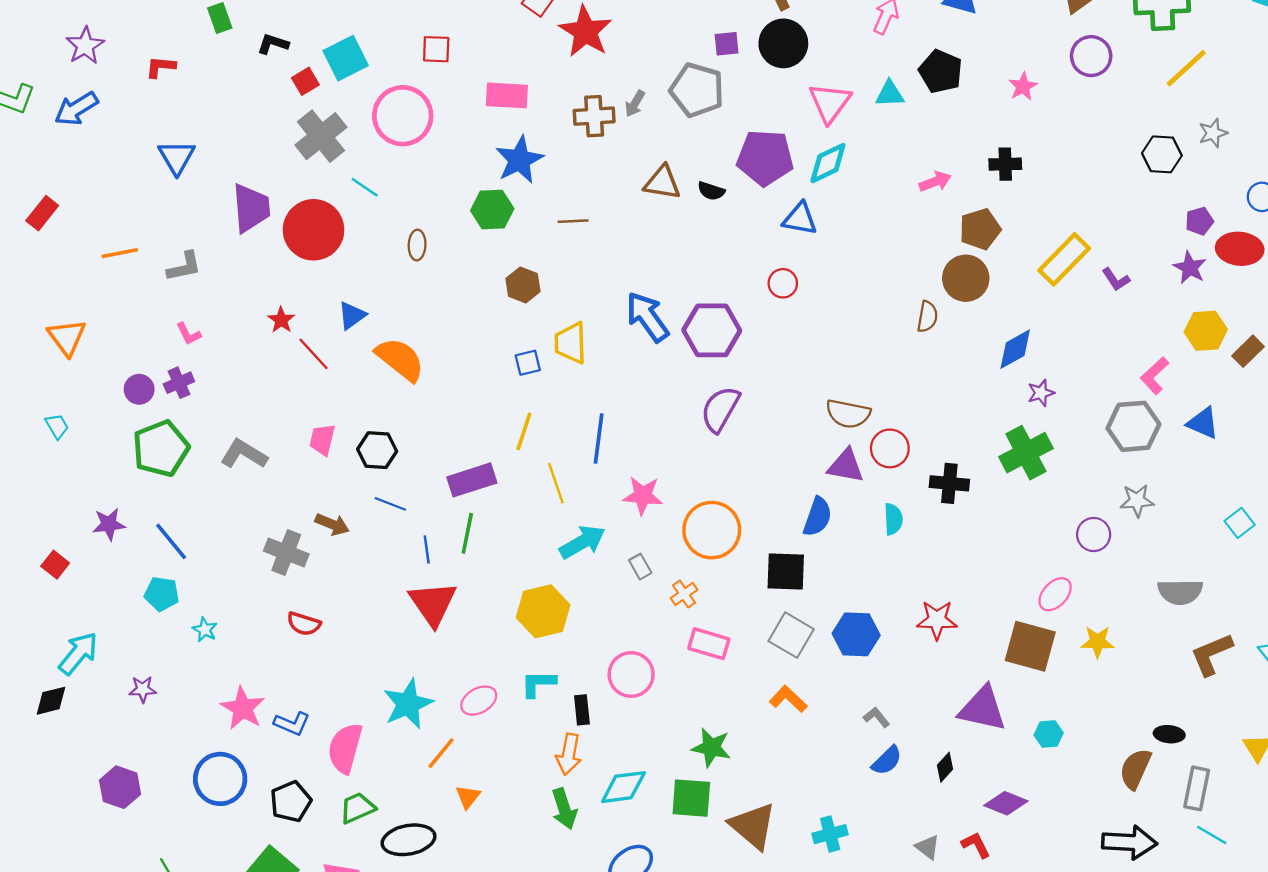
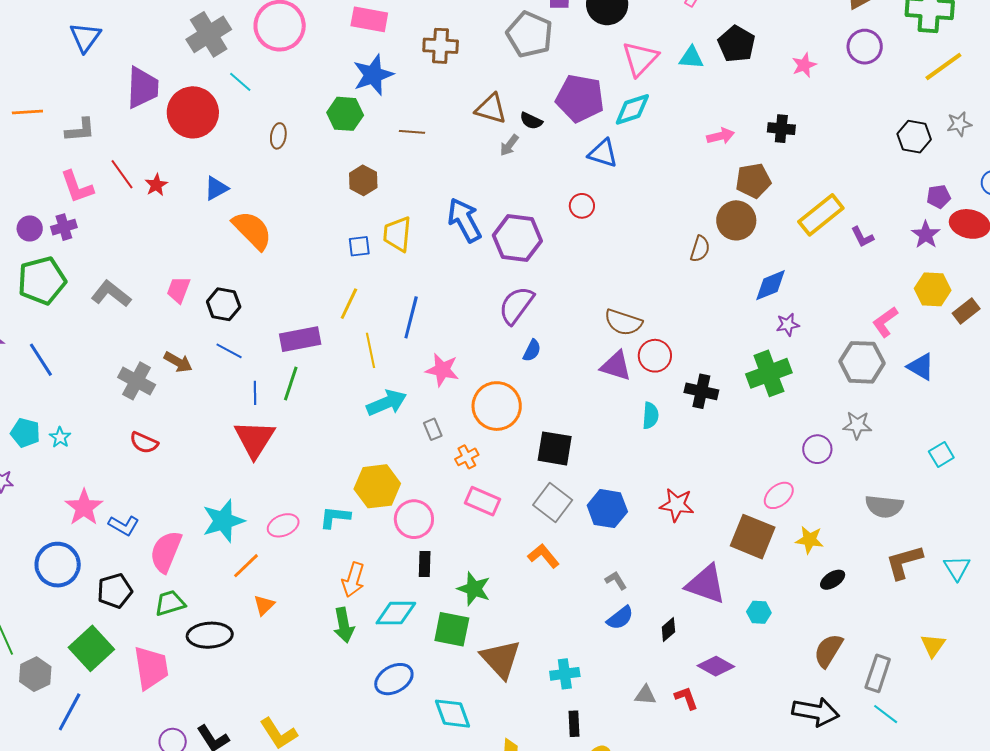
gray arrow: (635, 104) -> (509, 145), moved
pink L-shape: (188, 334) -> (77, 187), size x1.6
red line: (314, 354) -> (122, 174), moved
blue semicircle: (817, 517) -> (532, 350), moved, size x0.7
cyan pentagon: (162, 594) -> (25, 433), moved
yellow hexagon: (543, 611) -> (377, 486), moved
black rectangle: (582, 710) -> (425, 564), moved
black ellipse: (1169, 734) -> (833, 580), moved, turned -45
gray triangle: (928, 847) -> (645, 695), turned -40

